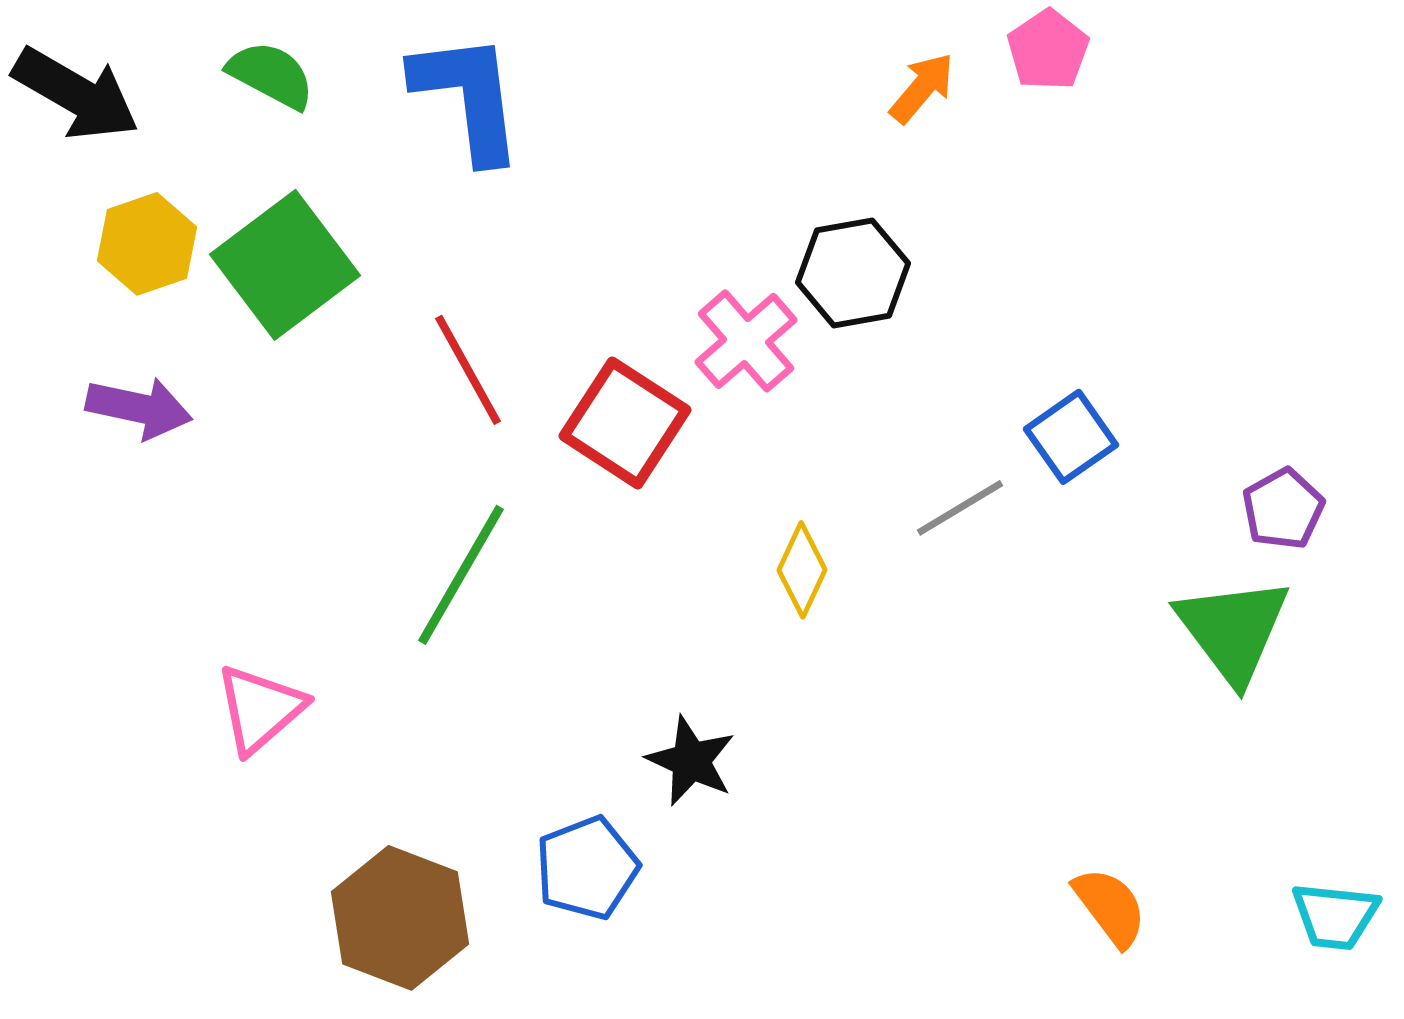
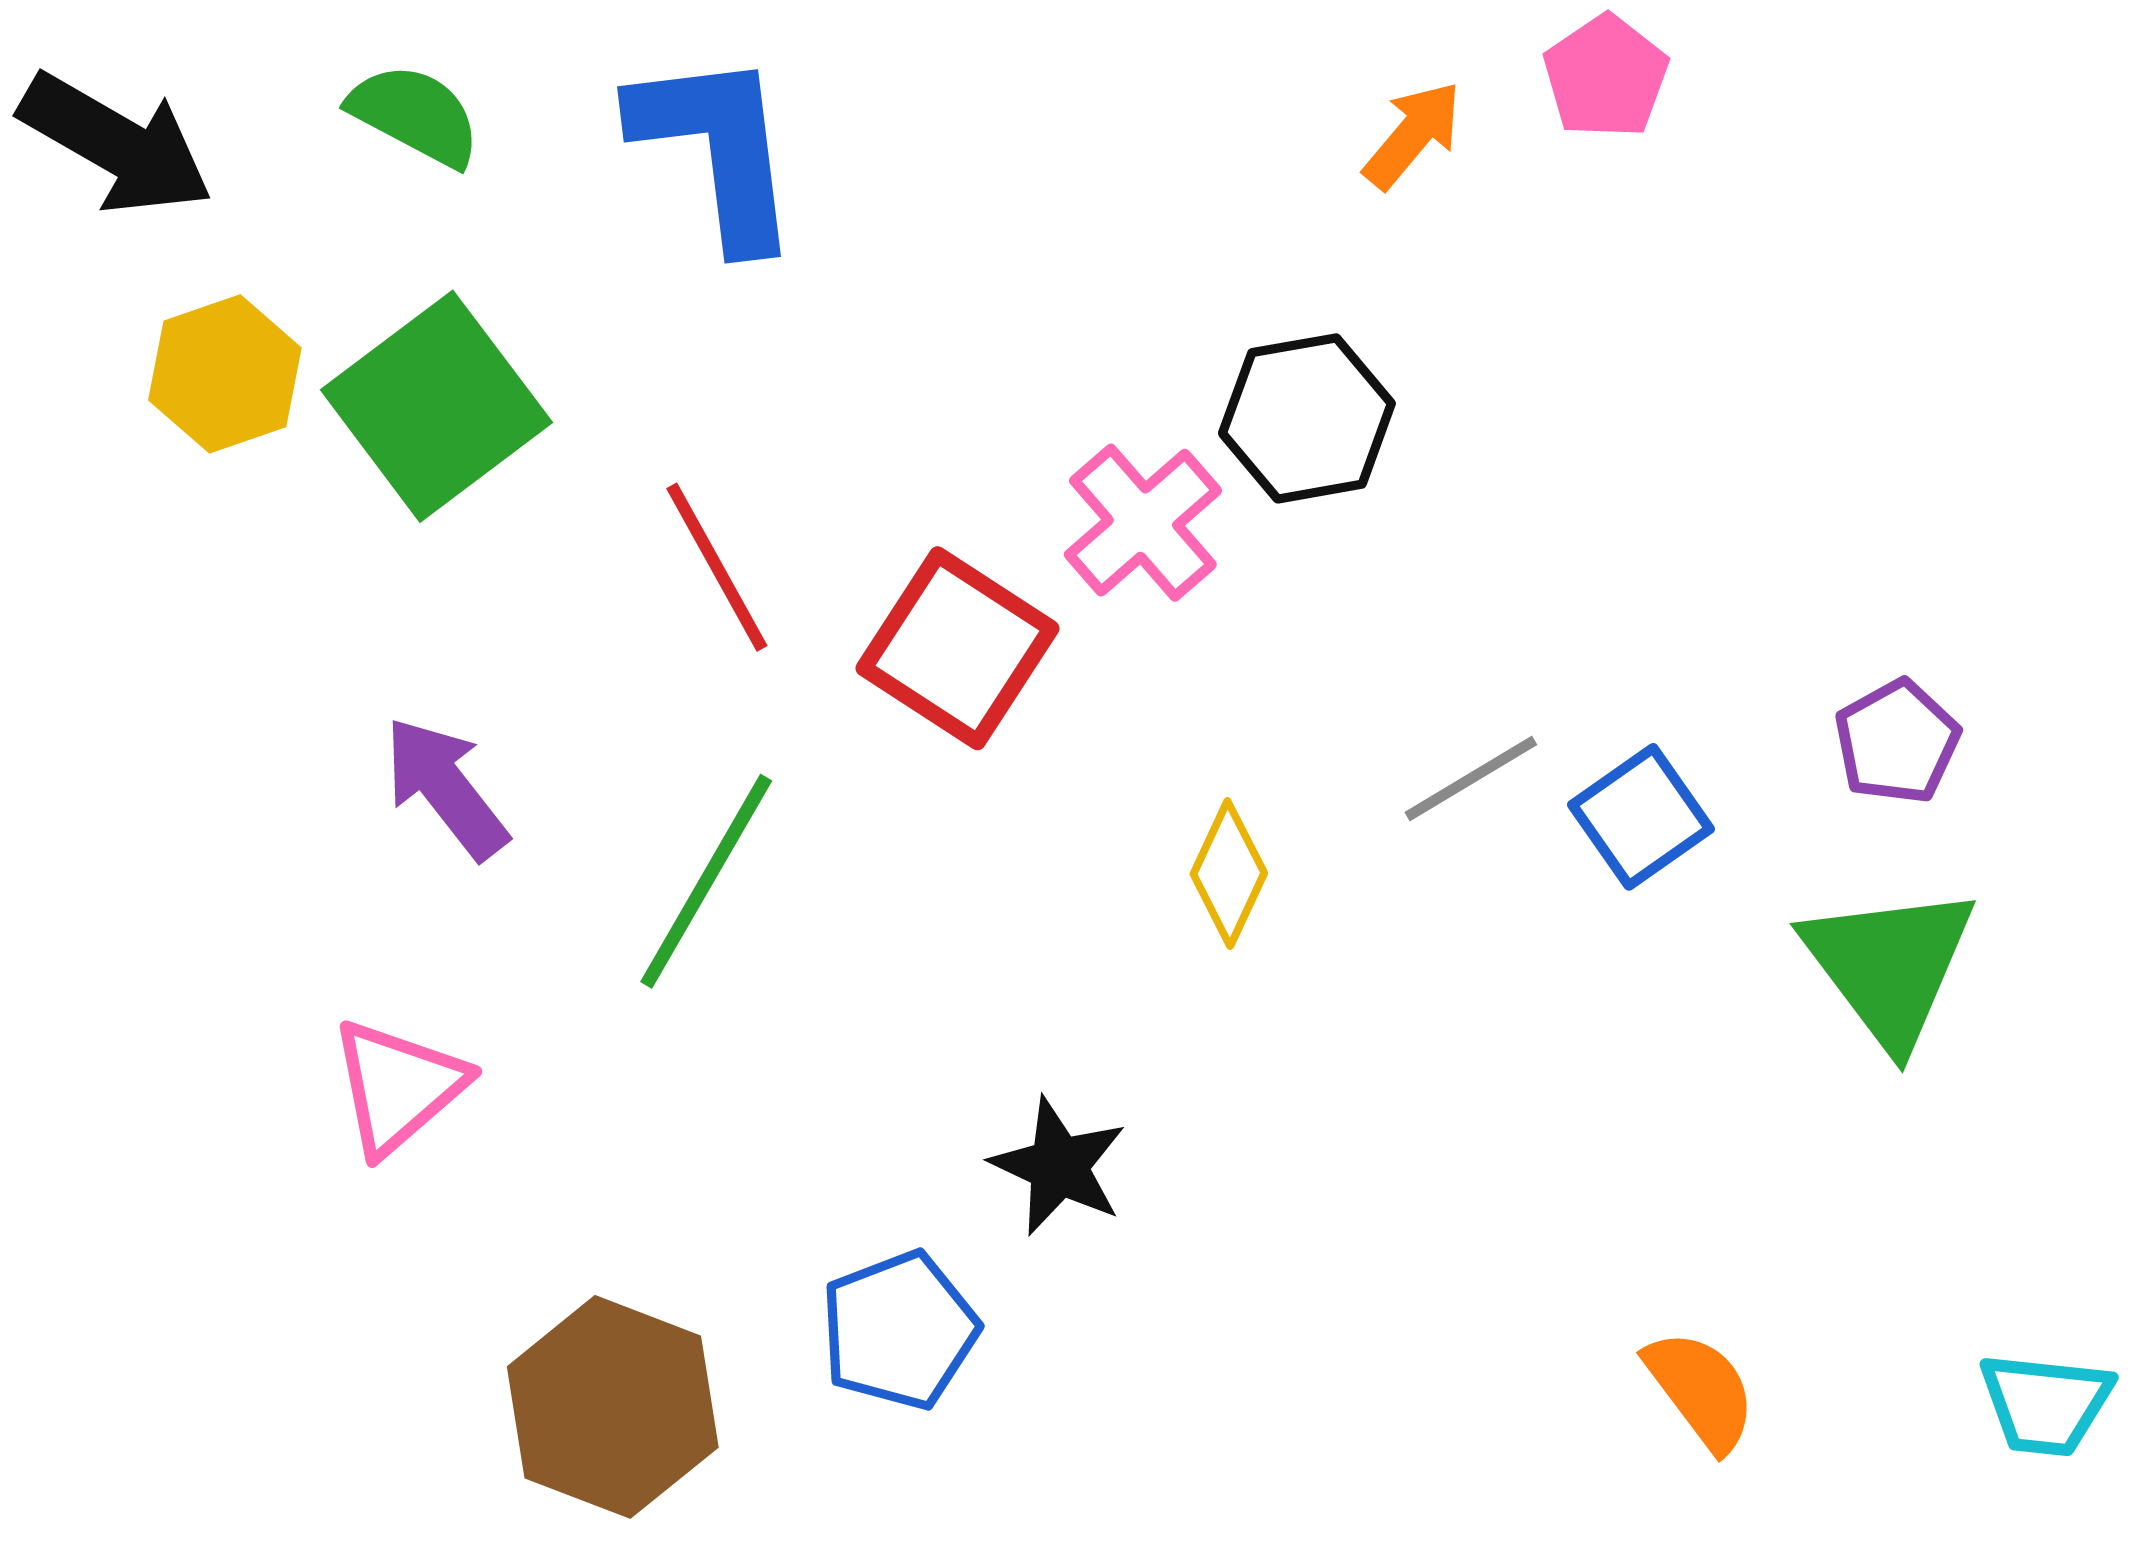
purple arrow: (139, 408) -> (446, 788), moved, turned -140
blue square: (1071, 437) -> (1641, 817), moved
purple pentagon: (1283, 509) -> (1897, 742), moved

